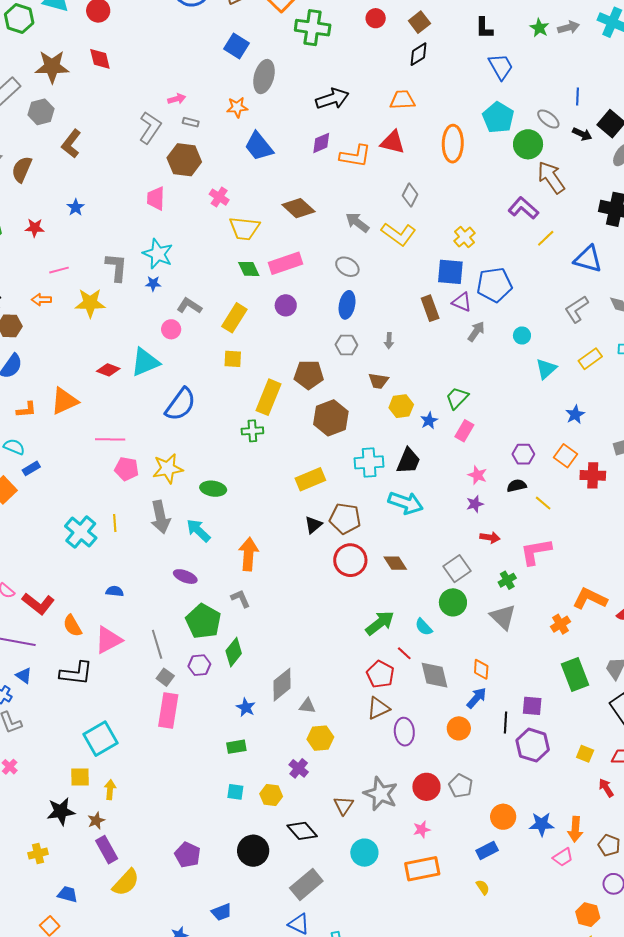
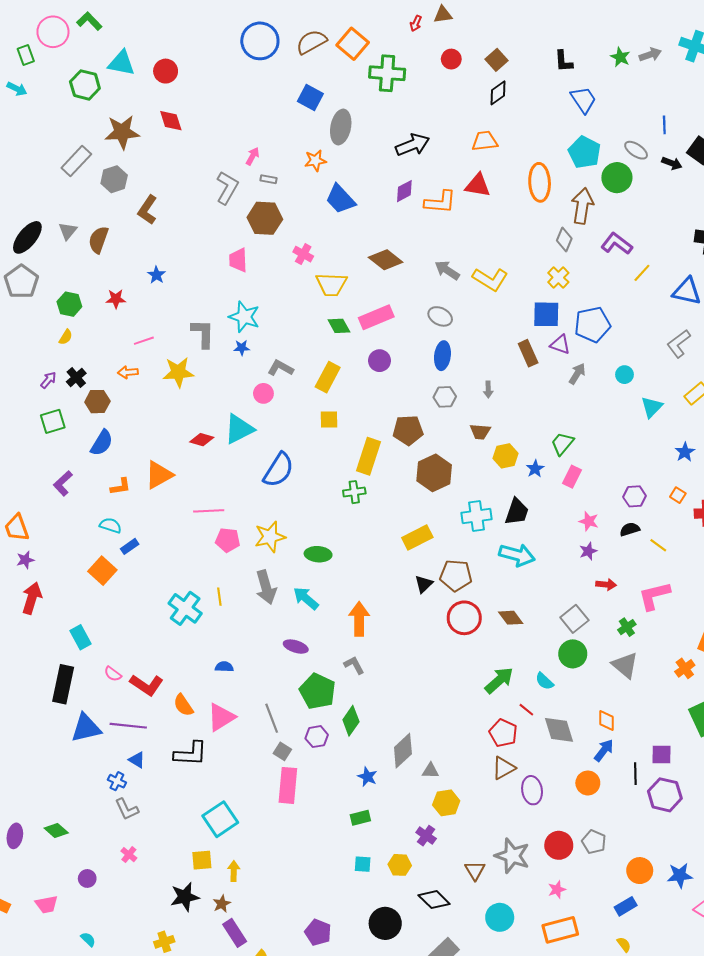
pink arrow: (177, 99) -> (253, 156), turned -42
brown arrow: (551, 177) -> (582, 206), moved, turned 48
gray diamond: (410, 195) -> (564, 239), moved
orange square: (565, 456) -> (678, 495), size x0.7

